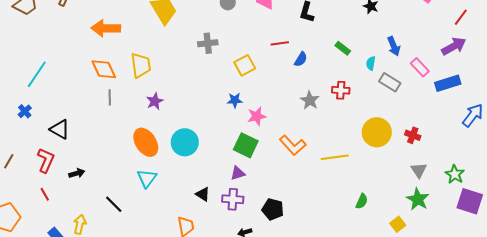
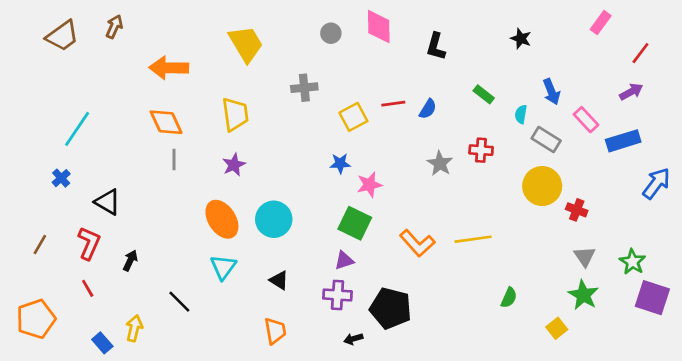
red line: (280, 43) -> (393, 104), moved
purple arrow: (454, 46) -> (631, 92), size x0.7
yellow trapezoid: (141, 65) -> (235, 114), moved
yellow circle: (377, 132) -> (542, 186), moved
orange L-shape: (293, 145) -> (417, 243), moved
black arrow: (77, 173) -> (130, 260), turned -49
black triangle: (203, 194) -> (279, 280), moved
black pentagon: (273, 209) -> (391, 308), size x1.4

